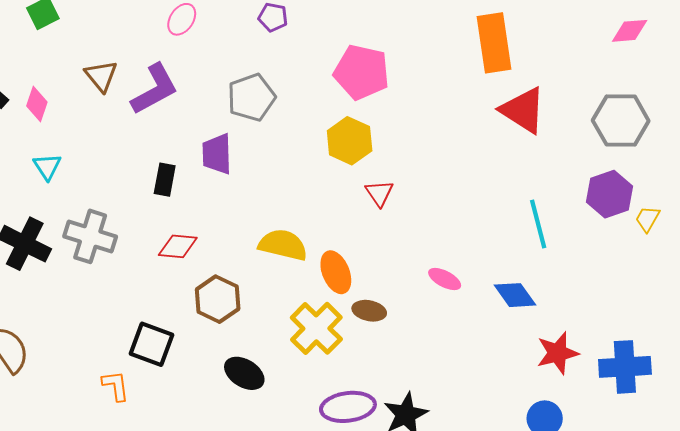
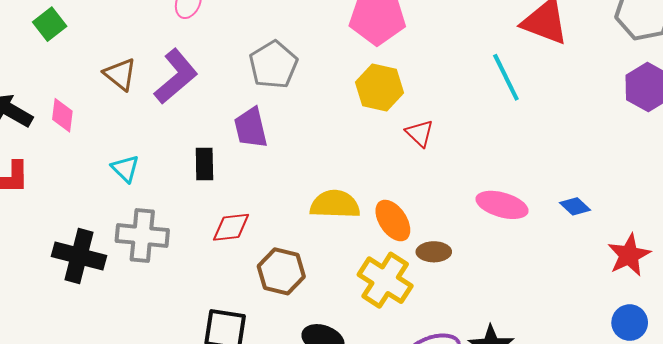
cyan triangle: (47, 167) -> (125, 169), moved
cyan line: (538, 224) -> (506, 77), moved
pink ellipse: (445, 279) -> (502, 205), size x1.5
blue diamond: (515, 295) -> (575, 206), size x0.7

